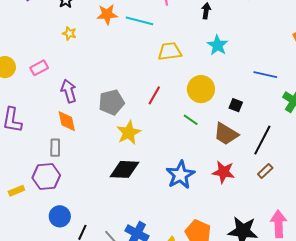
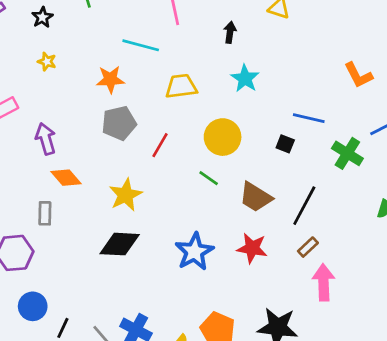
orange star: (107, 14) -> (110, 79), moved
gray pentagon: (111, 102) -> (119, 123), moved
black square: (236, 105) -> (285, 144), moved
orange diamond: (67, 121) -> (66, 178), moved, turned -30
gray rectangle: (55, 148) -> (45, 213), moved
pink arrow: (279, 224) -> (324, 282), moved

